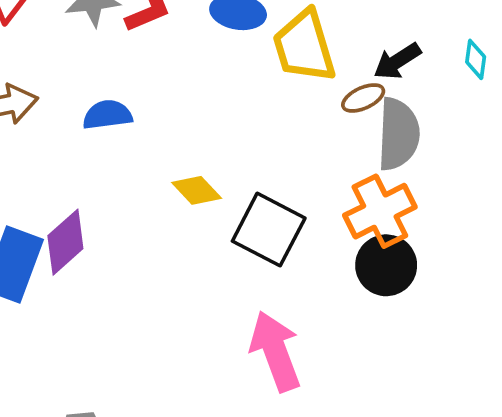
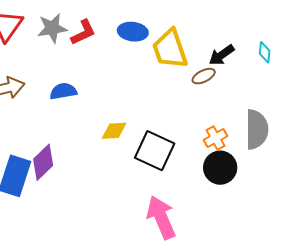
gray semicircle: (398, 134) -> (257, 129), moved
yellow diamond: (197, 190) -> (114, 131), turned -48
orange cross: (380, 211) -> (215, 138), size x0.6

